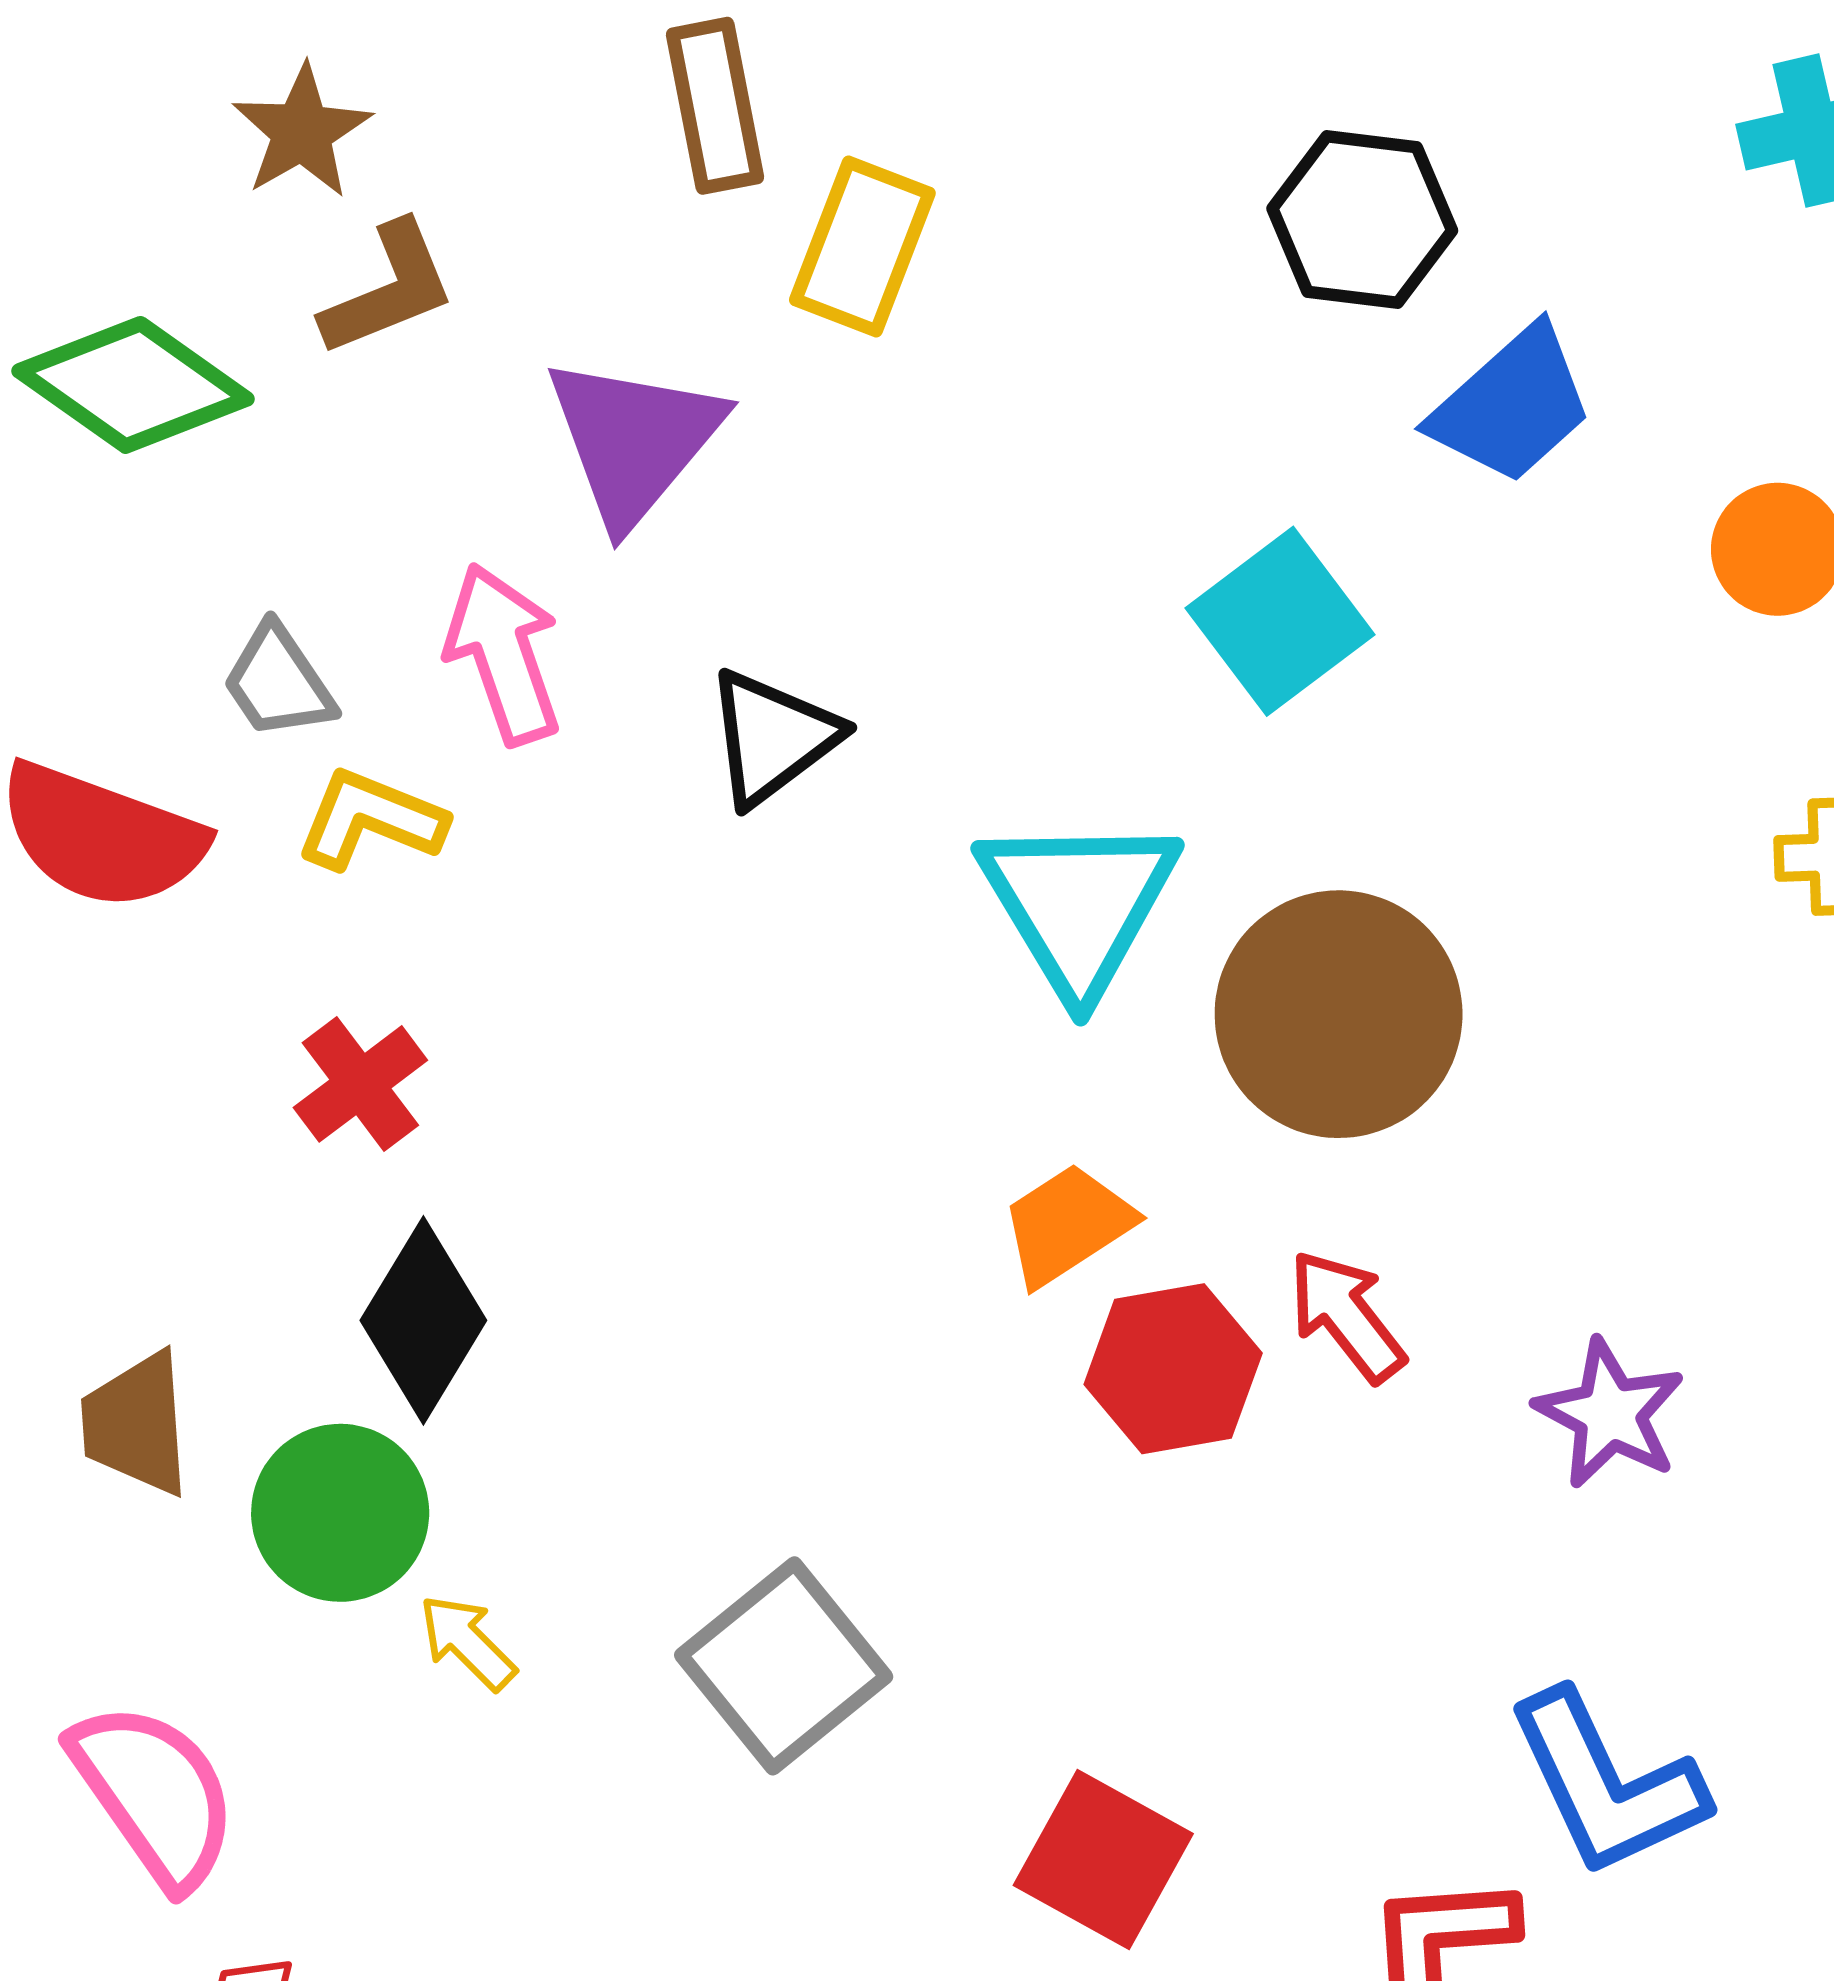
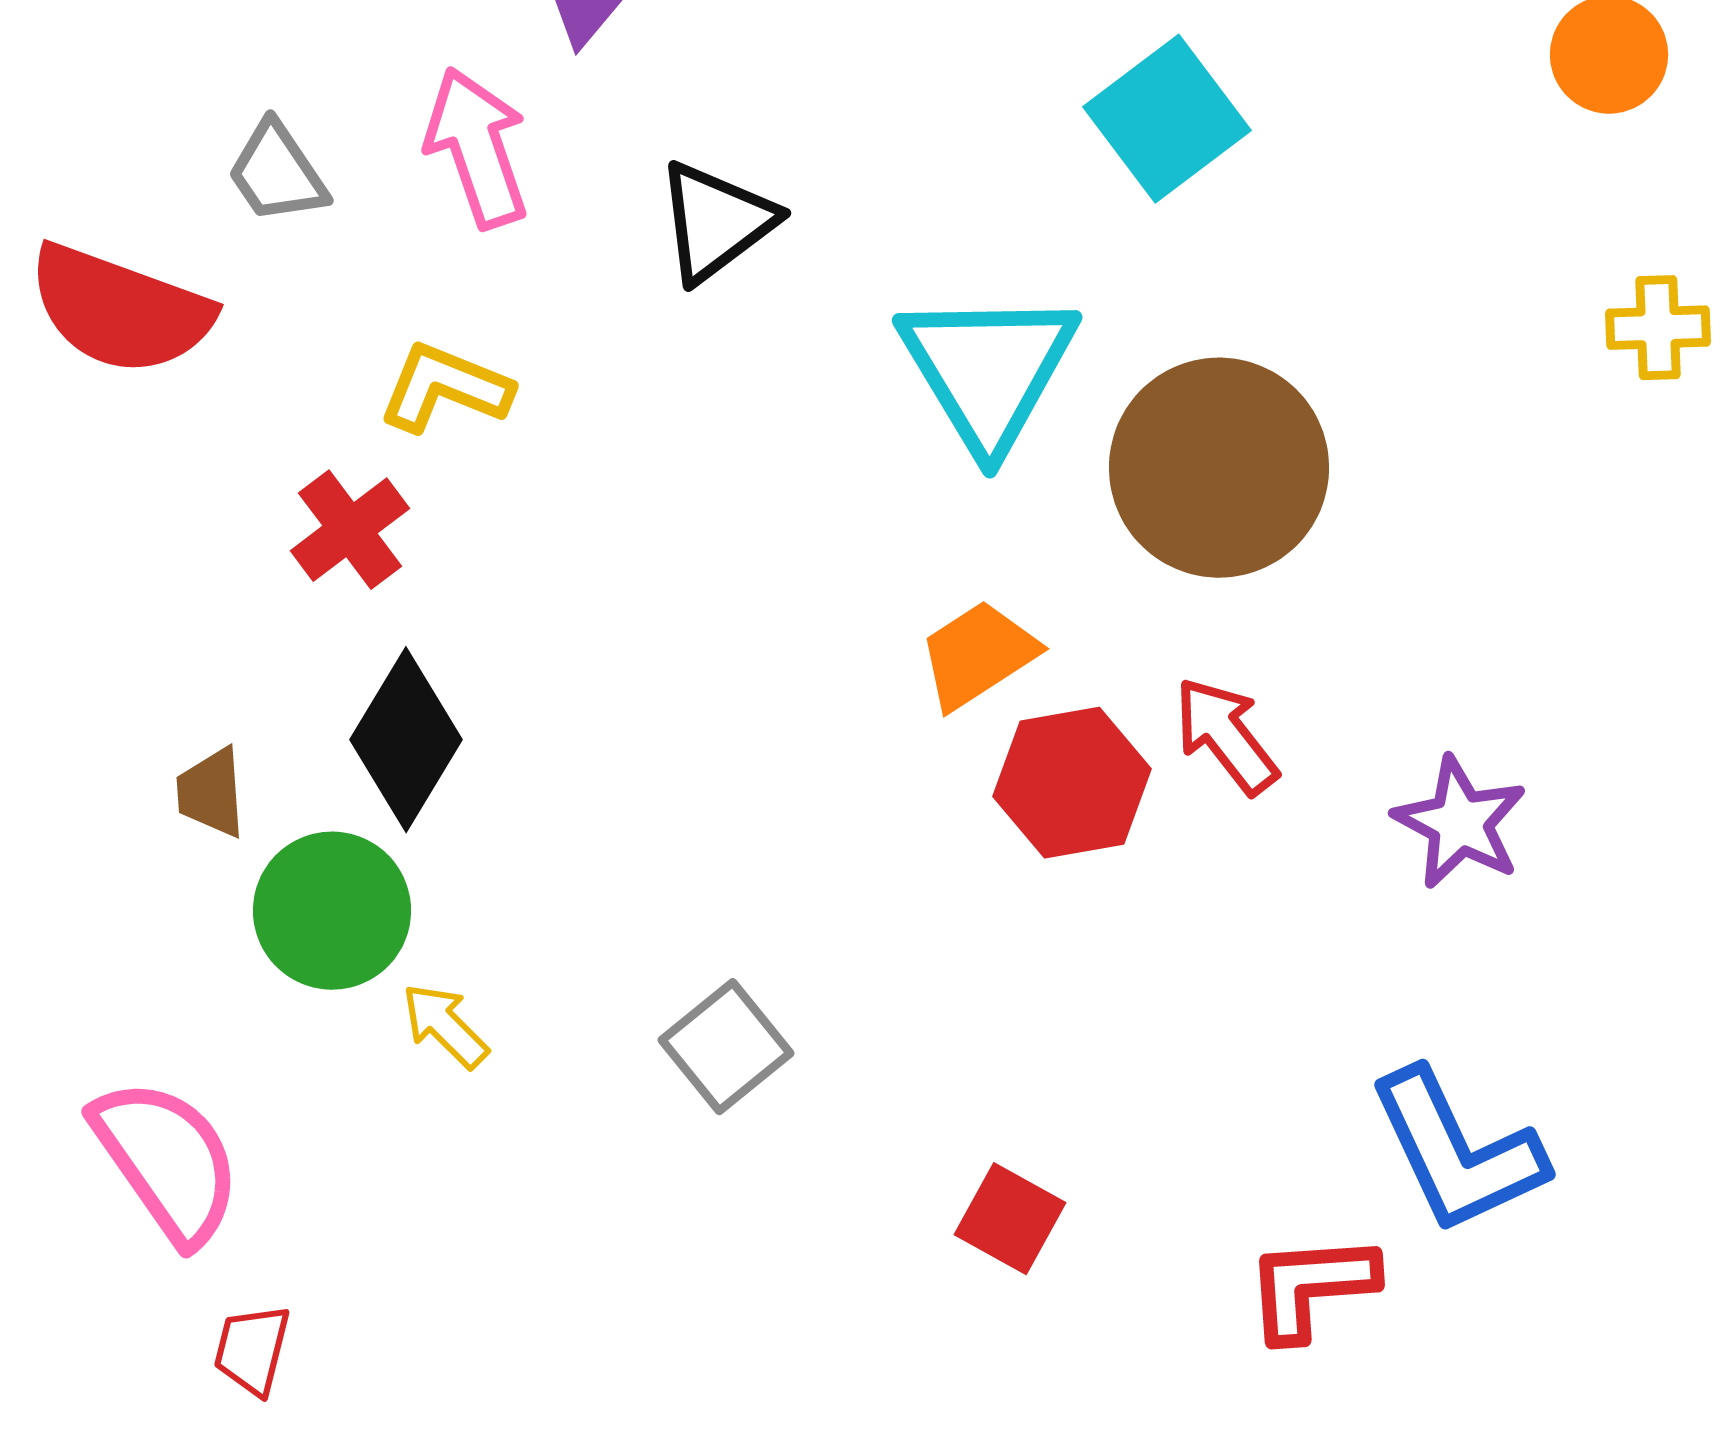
yellow L-shape: (371, 819) -> (445, 388), moved
brown trapezoid: (136, 1424) -> (211, 793), moved, size x0.7
gray square: (784, 1666) -> (726, 1047), size x0.7
red square: (1103, 1859) -> (1010, 1219), size x0.7

